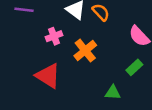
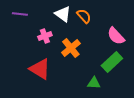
green rectangle: (134, 67) -> (112, 62), size x1.5

